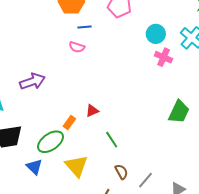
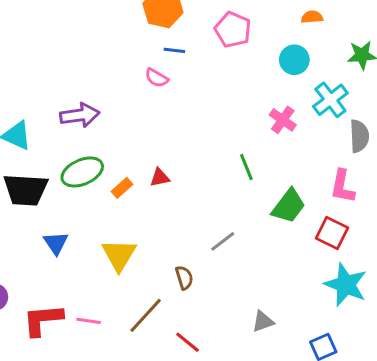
cyan circle: (156, 34) -> (294, 60), moved
green line: (112, 140) -> (246, 167), moved
green ellipse: (50, 142) -> (82, 172), moved
gray line: (146, 180) -> (223, 241), moved

